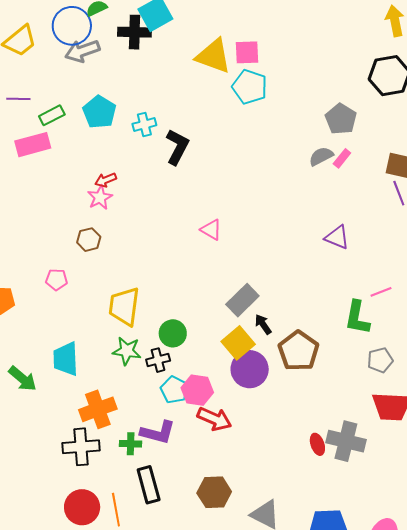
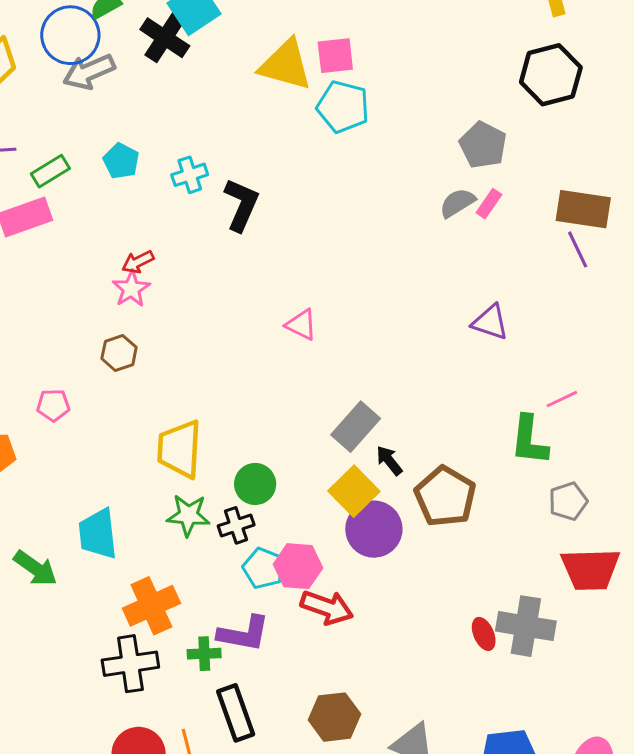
black cross: (134, 32) -> (165, 38), turned 36
cyan pentagon: (99, 112) -> (121, 161), size x0.7
pink pentagon: (57, 280) -> (53, 405), moved

